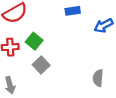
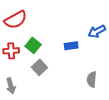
blue rectangle: (73, 11) -> (71, 46), moved

